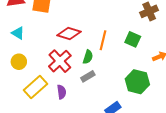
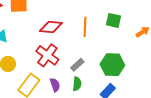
green semicircle: (88, 57) -> (77, 84), moved
green hexagon: (137, 82) -> (112, 65), moved

